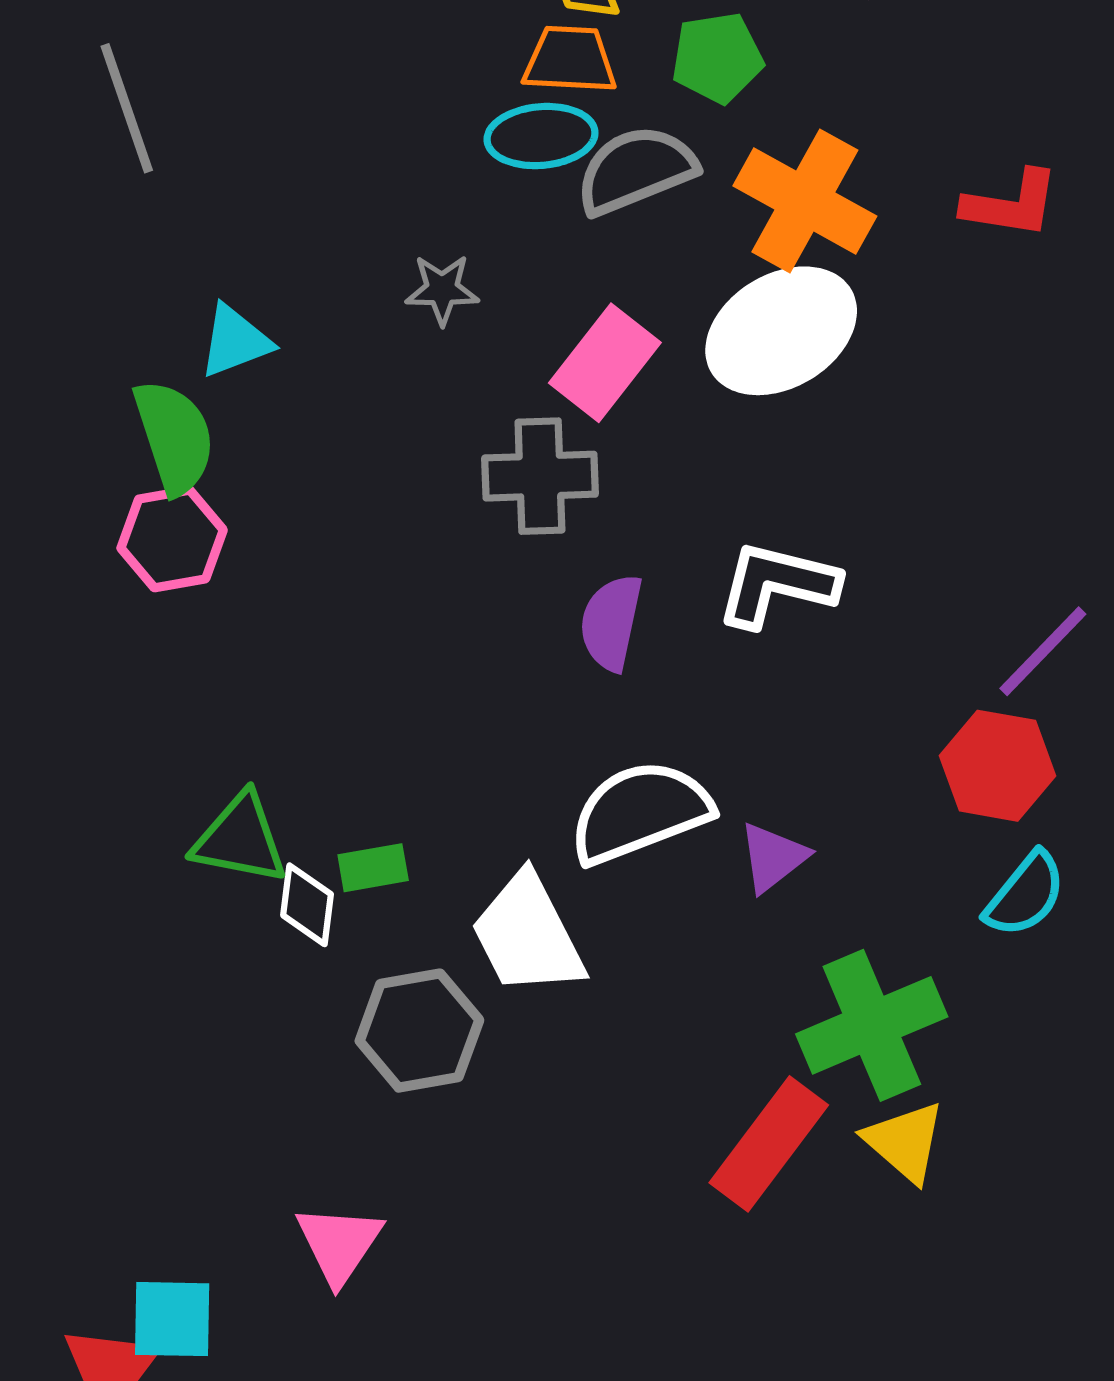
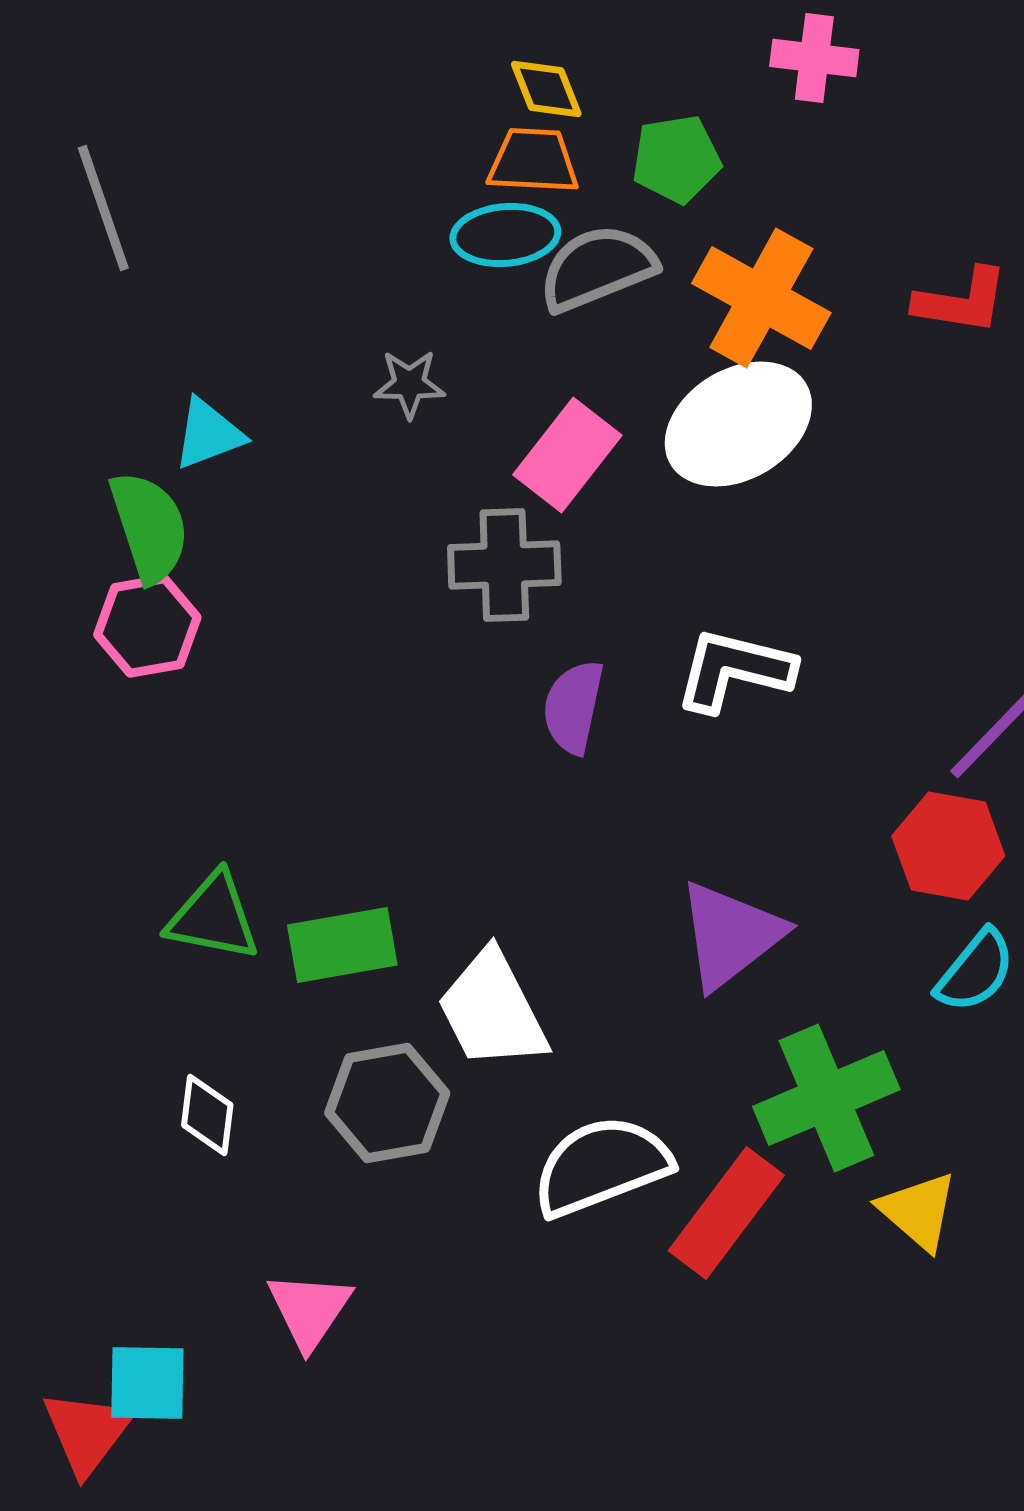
white semicircle: (640, 812) -> (601, 1166), moved
purple triangle: (773, 857) -> (730, 935), size x1.6
green rectangle: (373, 868) -> (342, 945), size x1.6
white diamond: (307, 905) -> (207, 1115), moved
yellow triangle: (905, 1142) -> (918, 1211), moved

